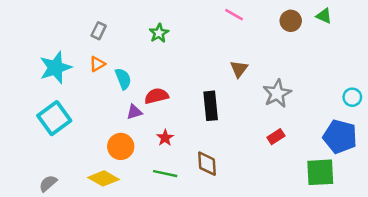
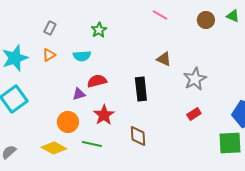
brown triangle: (239, 69) -> (164, 59), turned -42
cyan semicircle: (123, 79) -> (82, 56), moved, turned 108
red star: (165, 138) -> (104, 115), size x1.5
green line: (165, 174) -> (92, 144), moved

